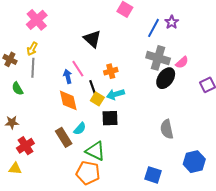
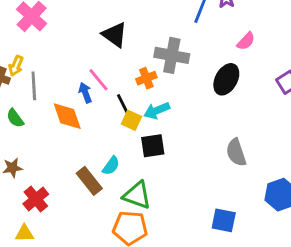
yellow arrow: (32, 49) -> (16, 66), moved
gray cross: (158, 58) -> (172, 55), moved
pink semicircle: (182, 62) -> (246, 41), moved
orange diamond: (68, 100) -> (67, 116), moved

